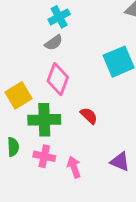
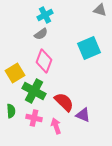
red semicircle: (89, 116) -> (64, 102), moved, size x1.5
green cross: (44, 120) -> (34, 91), turned 30
purple triangle: (120, 162) -> (83, 115), moved

